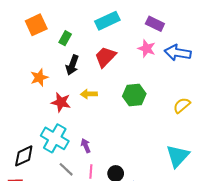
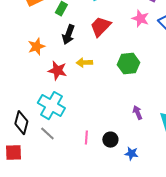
purple arrow: (86, 146) -> (137, 113), moved
black diamond: (24, 156) -> (21, 123), turned -50
gray line: (66, 169) -> (47, 134), moved

